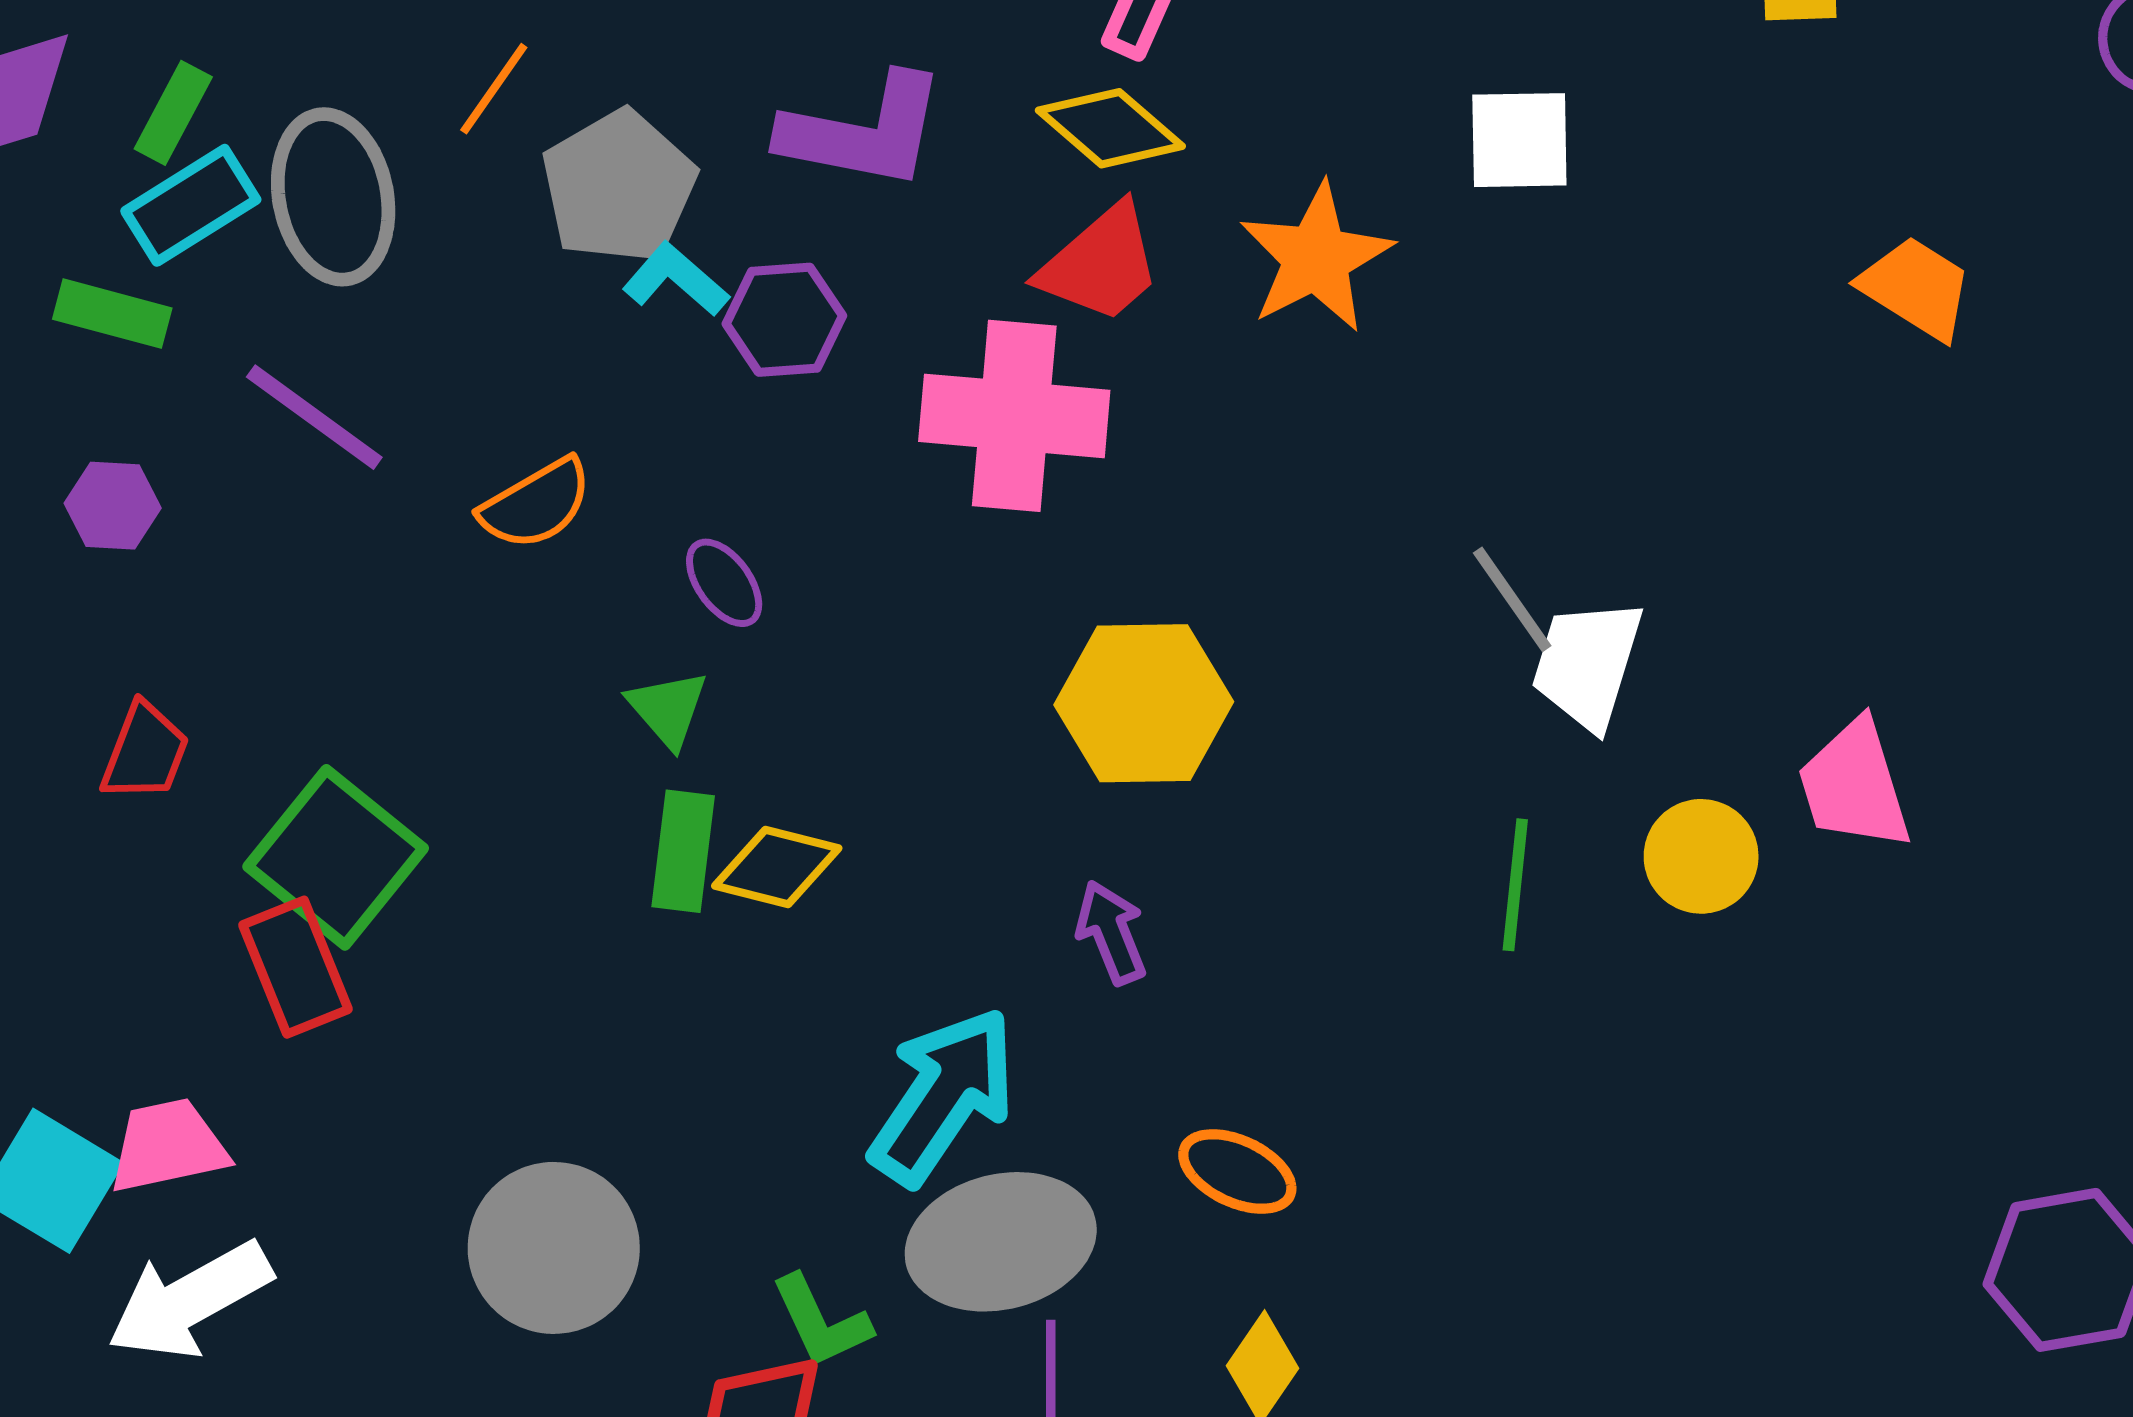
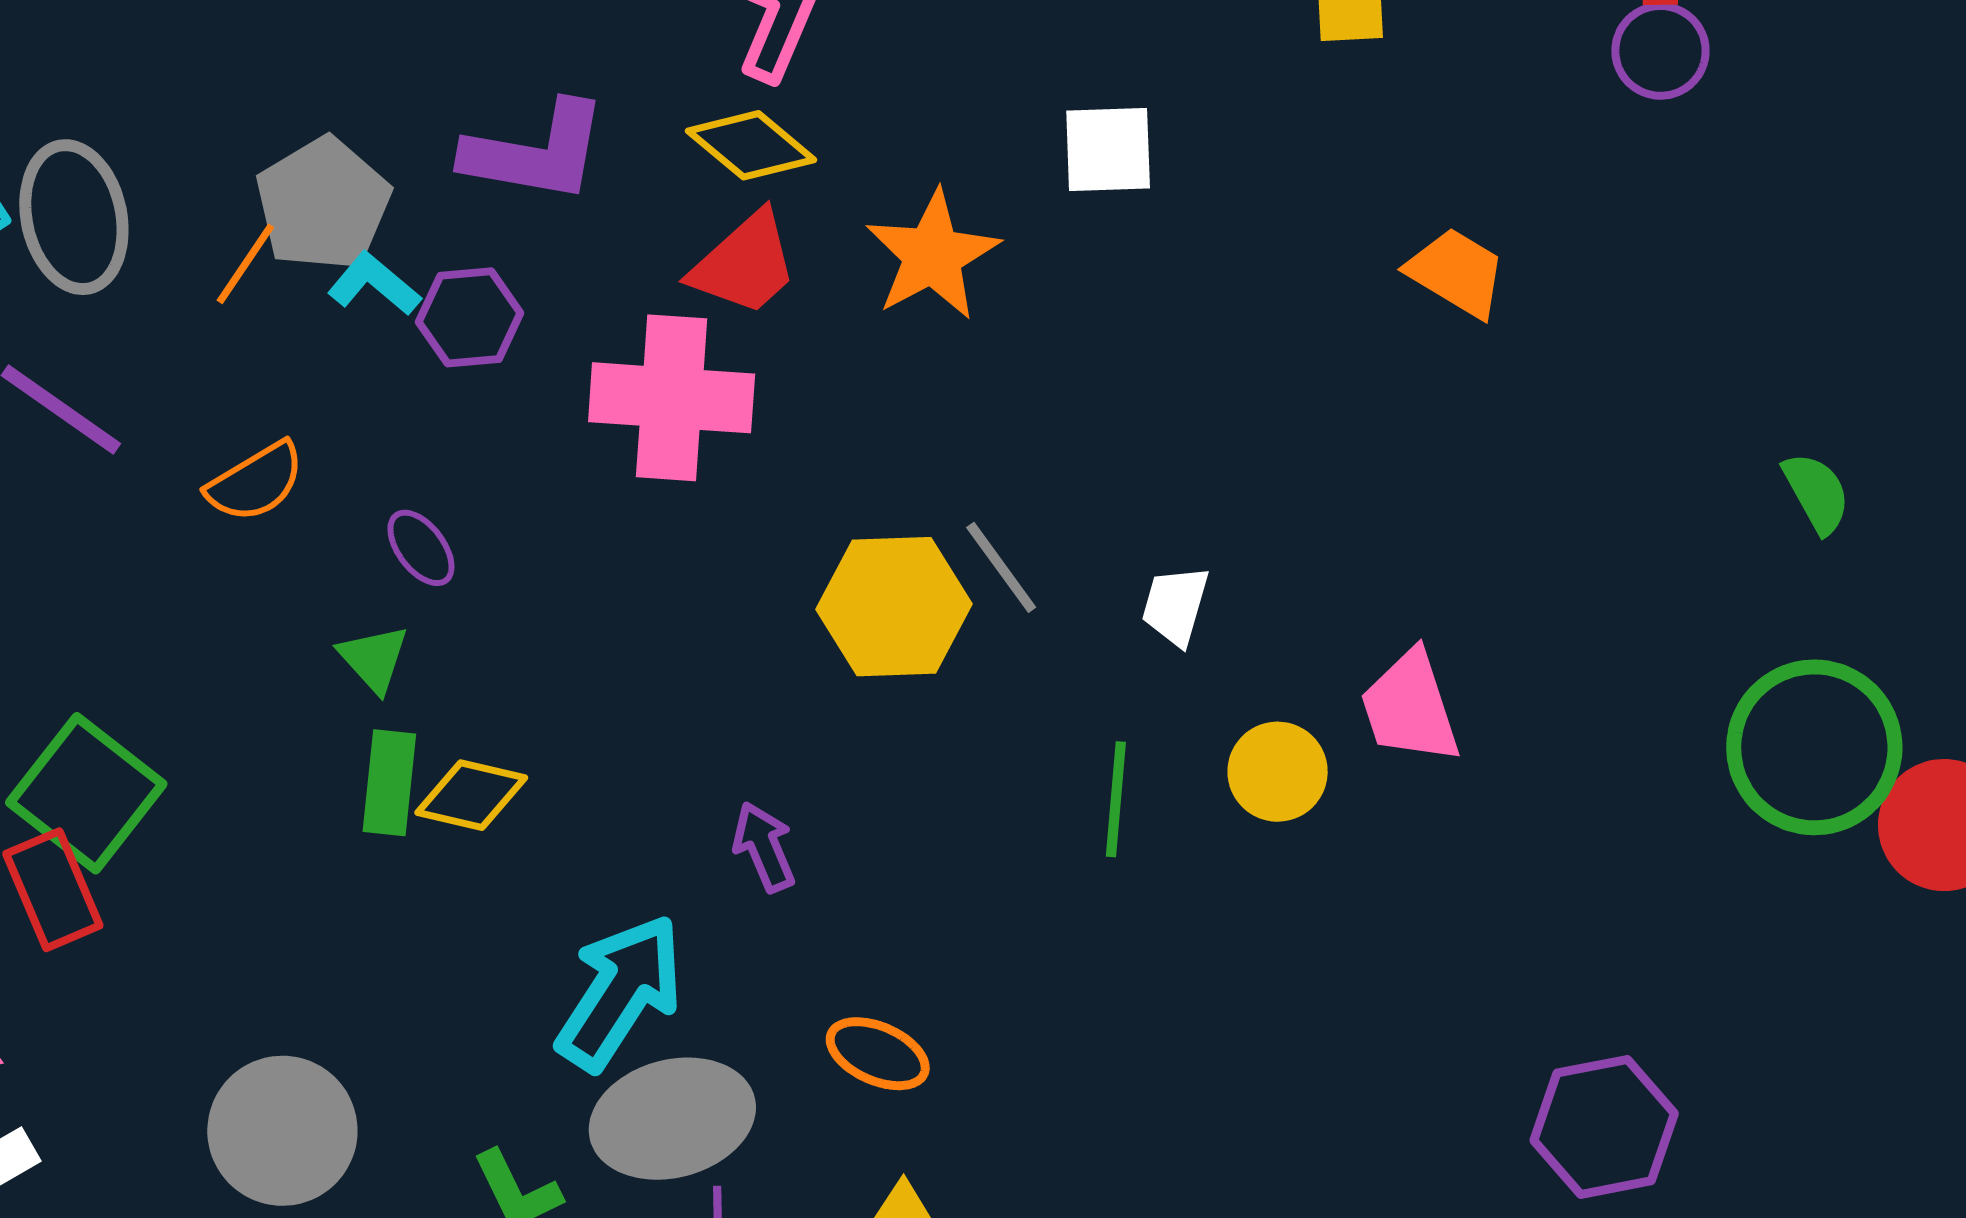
orange line: (494, 89) -> (245, 264), moved
gray line: (1512, 599) -> (1001, 567), moved
white trapezoid: (1587, 664) -> (1175, 606), size x0.7
yellow hexagon: (1144, 703) -> (894, 607), moved

